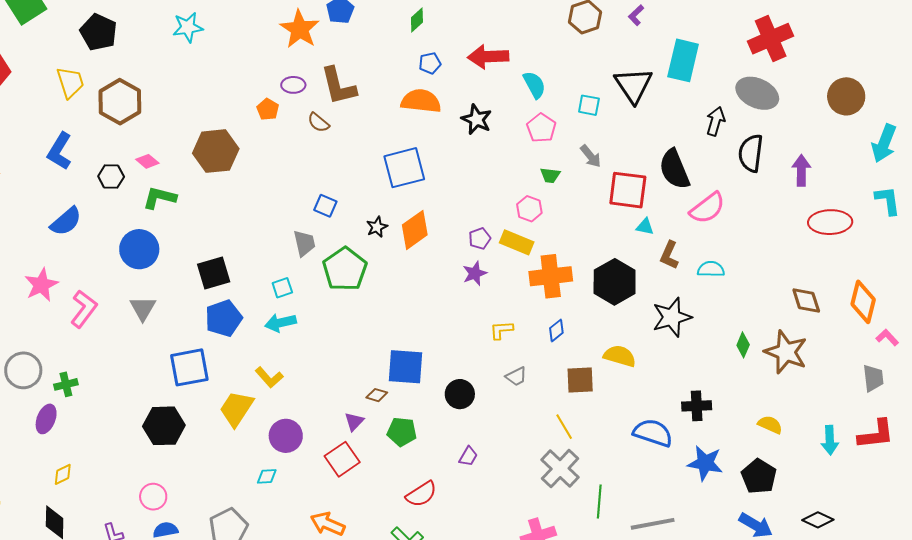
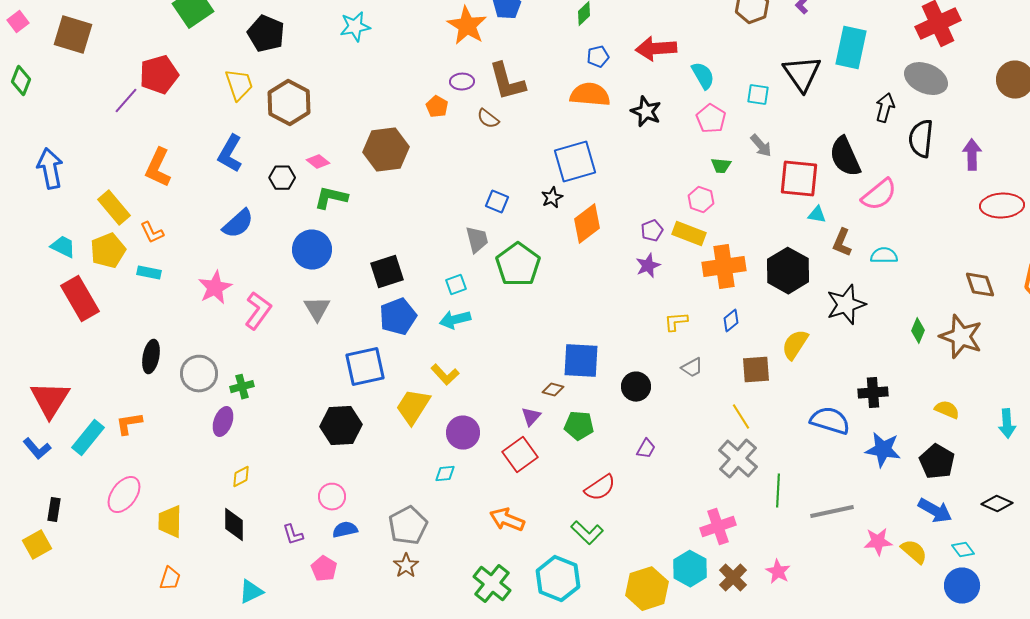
black star: (377, 227) -> (552, 198), moved
yellow semicircle: (620, 356) -> (795, 345), turned -72

